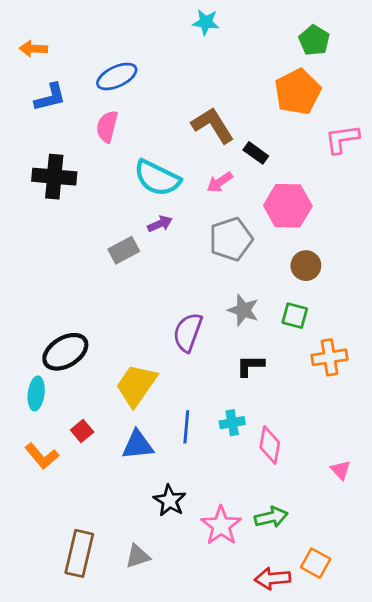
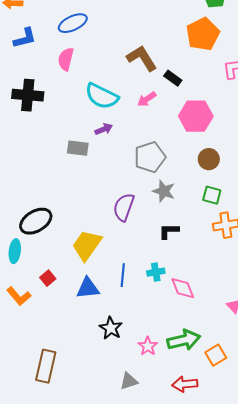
gray pentagon: (231, 239) -> (150, 157), moved
gray rectangle: (124, 250) -> (78, 148), turned 35
green square: (295, 316) -> (212, 195), moved
pink diamond: (270, 445) -> (183, 288), turned -32
green arrow: (271, 517) -> (184, 340), size x1.4
pink star: (221, 526) -> (148, 346), size x0.7
gray triangle: (138, 556) -> (129, 381), moved
orange square: (316, 563) -> (216, 355), moved, turned 30

